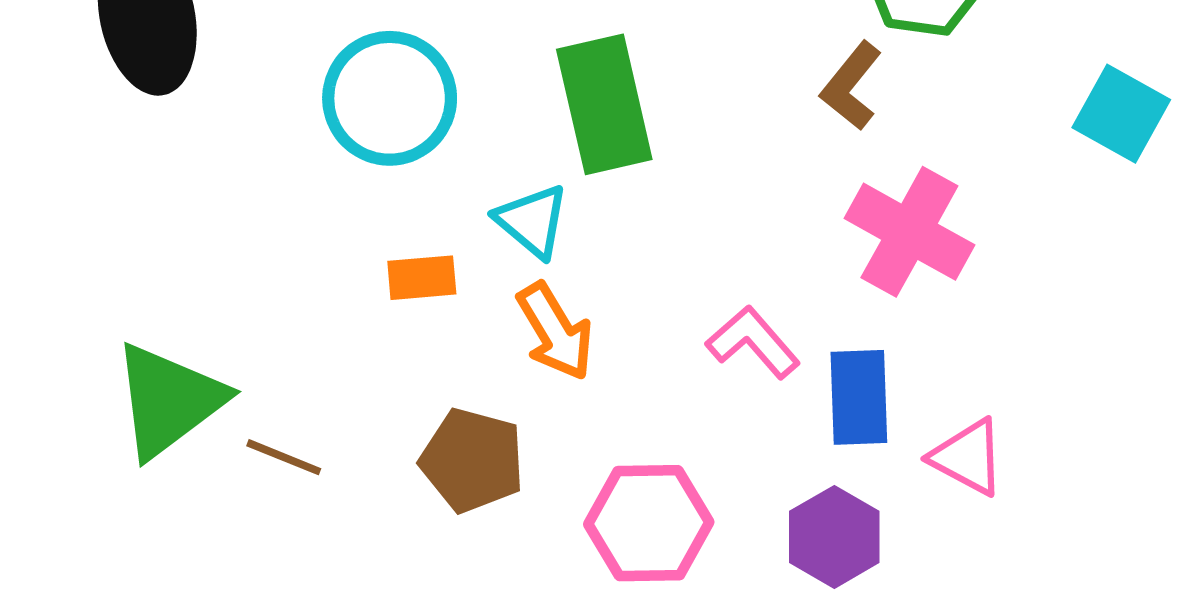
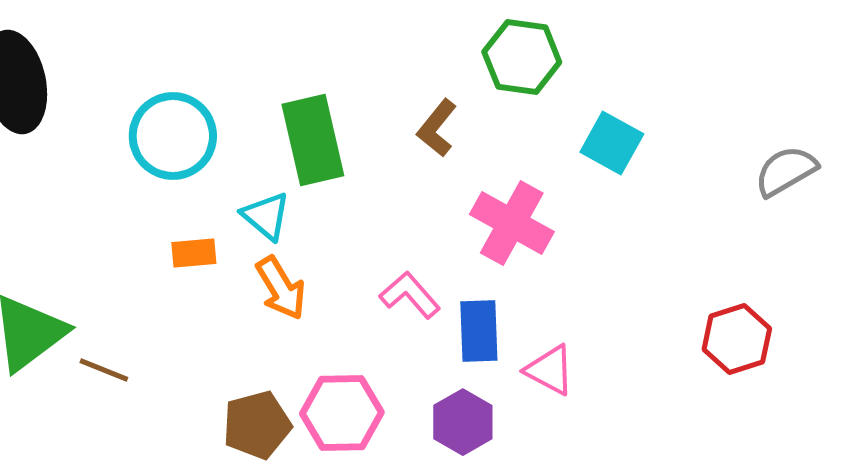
brown L-shape: (851, 86) -> (437, 128), moved
cyan square: (1121, 114) -> (612, 143), moved
brown pentagon: (472, 460) -> (257, 425), moved, turned -30

